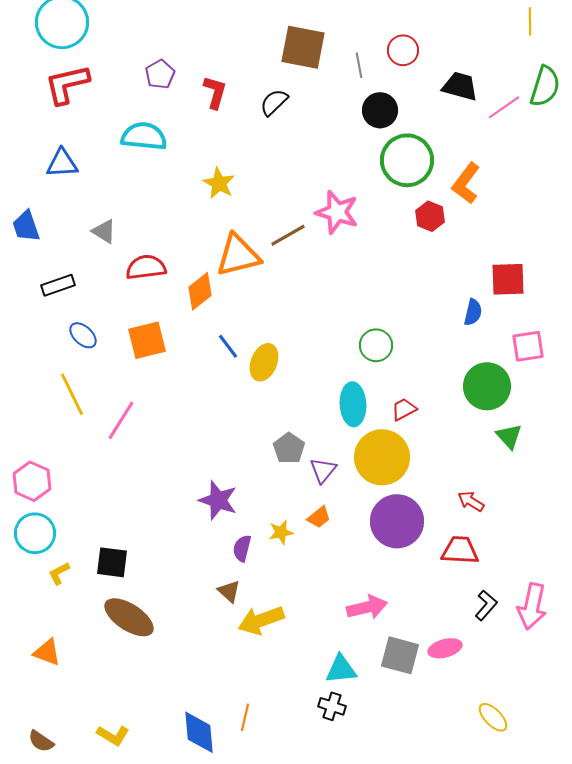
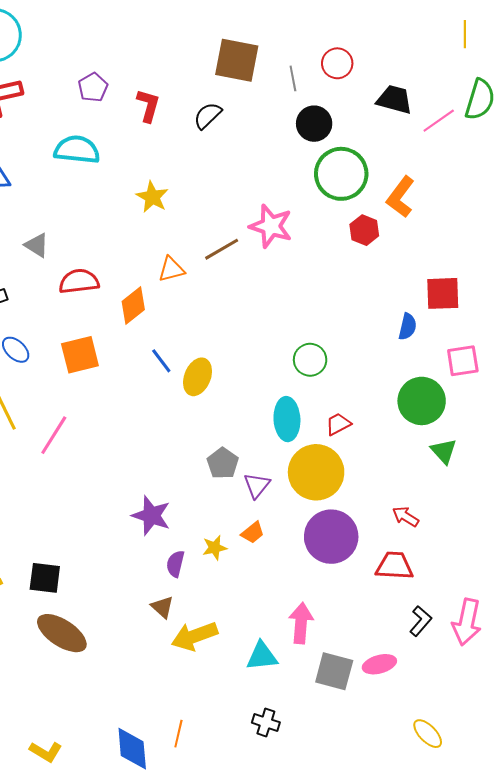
orange triangle: (238, 255) -> (171, 269), size x0.6
pink arrow: (367, 607) -> (301, 623), turned -72
cyan triangle: (341, 669) -> (262, 656), moved

